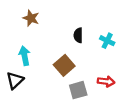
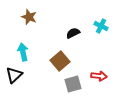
black semicircle: (78, 35) -> (73, 33), turned 64
cyan cross: (107, 41) -> (101, 26), moved

